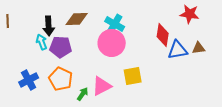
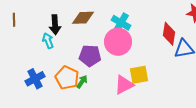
purple pentagon: (61, 47) -> (90, 56), moved
pink triangle: (102, 86) -> (124, 85), moved
green arrow: (83, 94) -> (82, 82), moved

